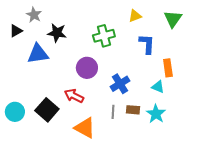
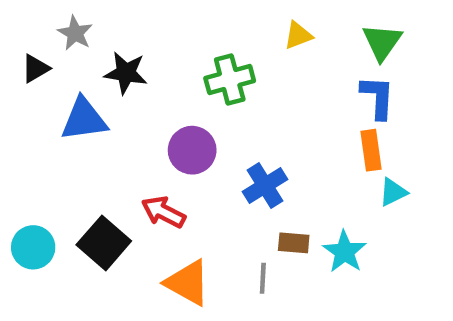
blue L-shape: (147, 44) -> (378, 97), moved
cyan triangle: (158, 87) -> (393, 192), moved, turned -48
gray line: (113, 112) -> (263, 278), moved

